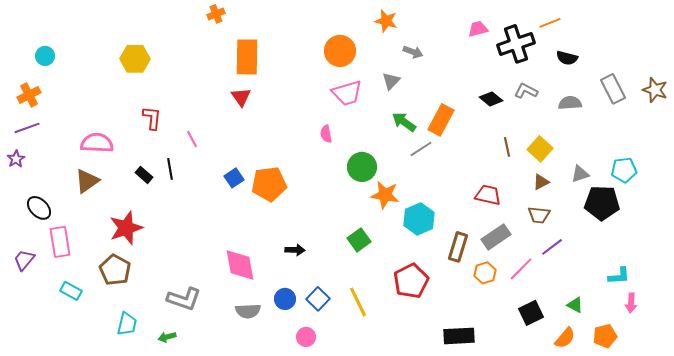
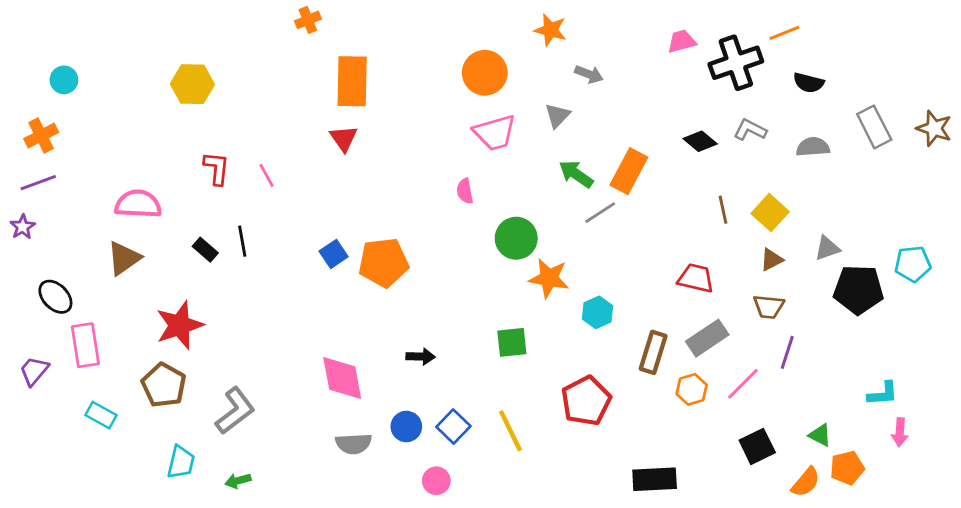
pink line: (192, 139) -> (267, 175), moved
cyan pentagon: (624, 170) -> (913, 264), moved
cyan hexagon: (419, 219) -> (597, 312), size x0.7
green square: (359, 240) -> (512, 342), turned 30
purple line: (552, 247) -> (787, 352), turned -35
gray L-shape: (184, 299) -> (235, 411), moved, turned -56
orange pentagon: (605, 336) -> (847, 468), moved

